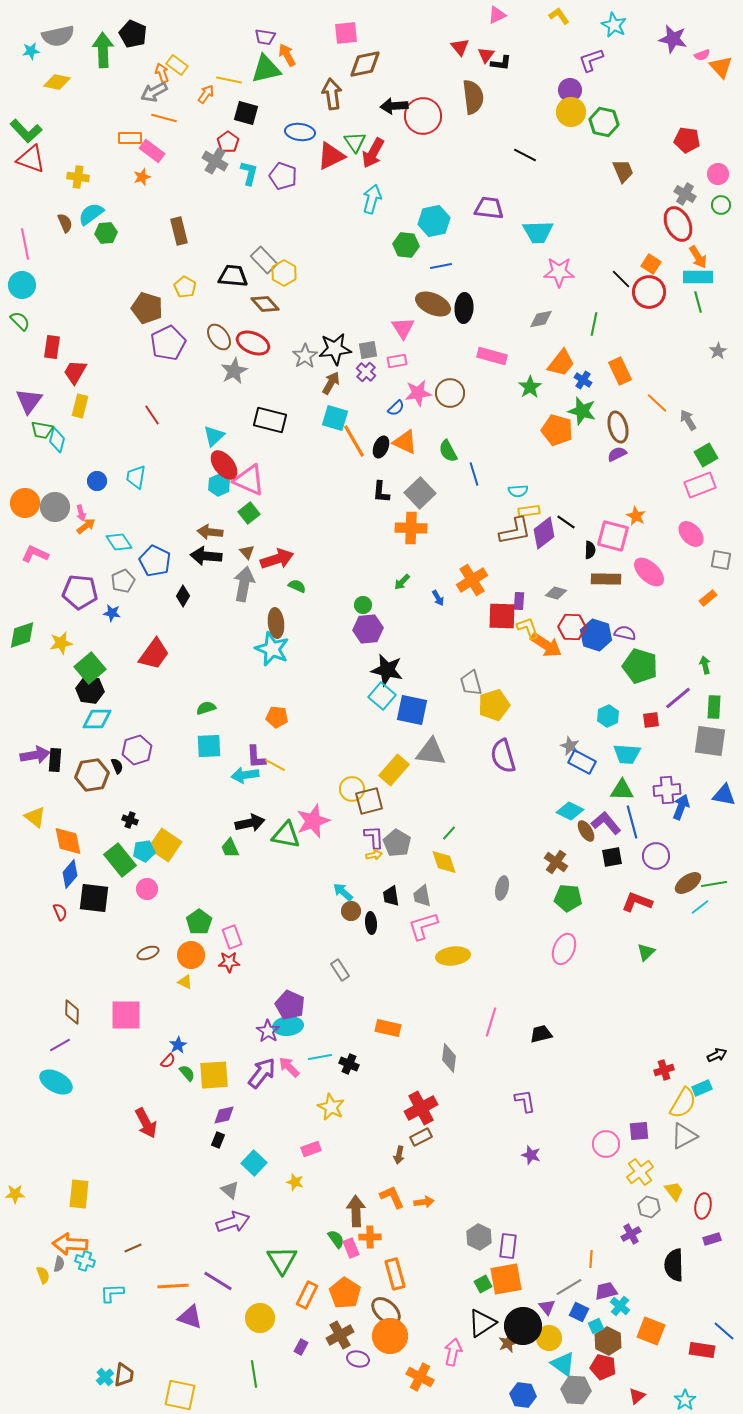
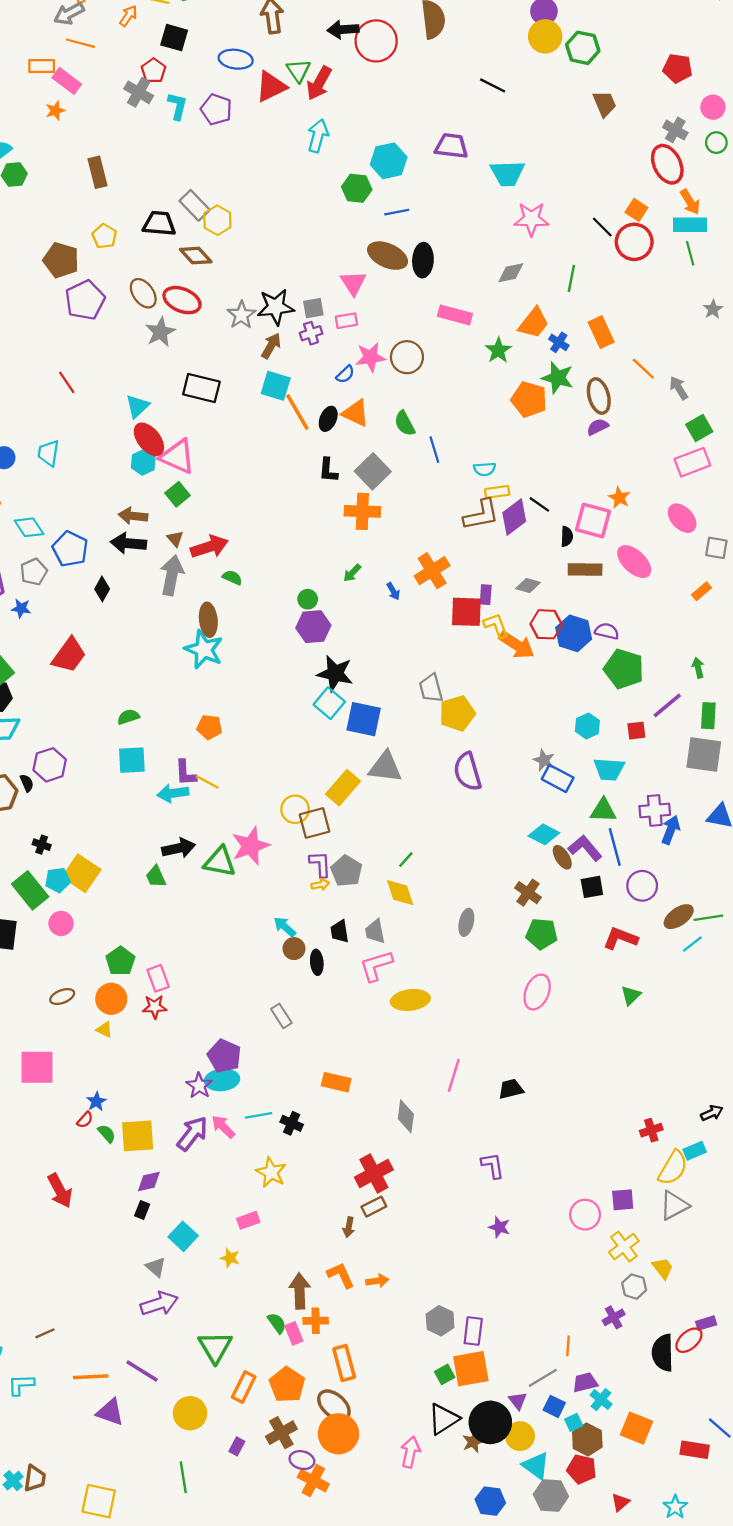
purple cross: (366, 372) -> (311, 333), turned 30
red ellipse: (703, 1206) -> (689, 1340), moved, turned 40
orange cross: (420, 1377) -> (313, 1481), moved

